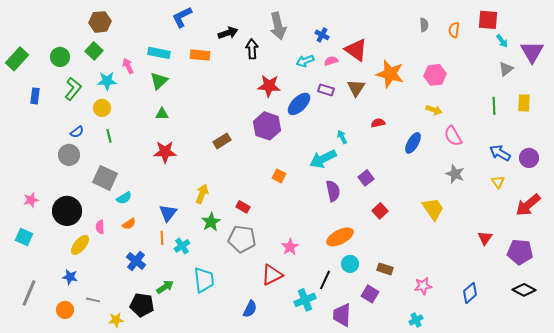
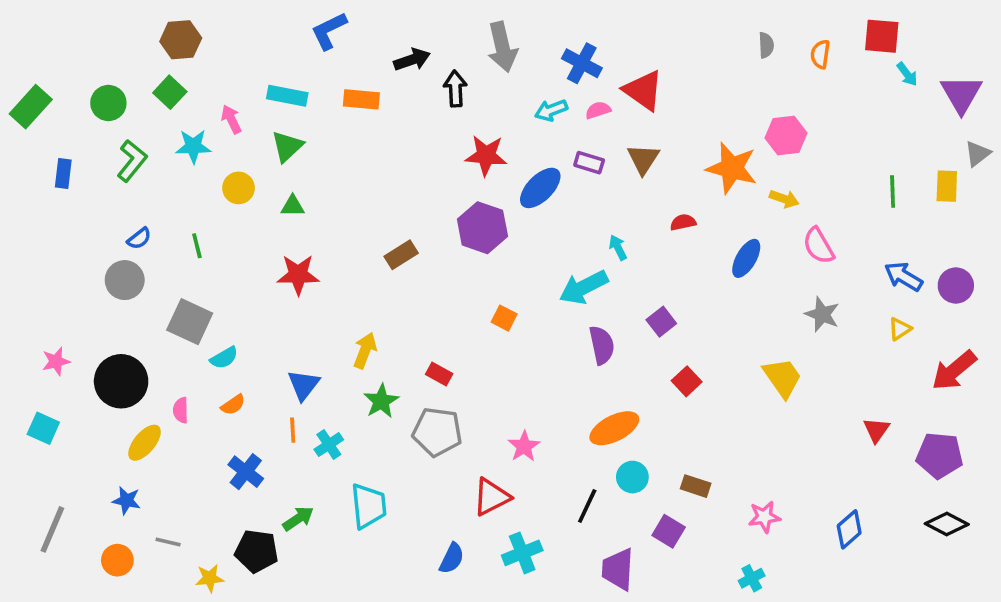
blue cross: (322, 35) -> (582, 63), size x1.5
gray triangle: (506, 69) -> (978, 154), moved
orange star: (390, 74) -> (732, 168), moved
yellow circle: (102, 108) -> (238, 188), moved
yellow triangle: (498, 182) -> (900, 329), turned 32
cyan cross: (305, 300) -> (522, 553), moved

